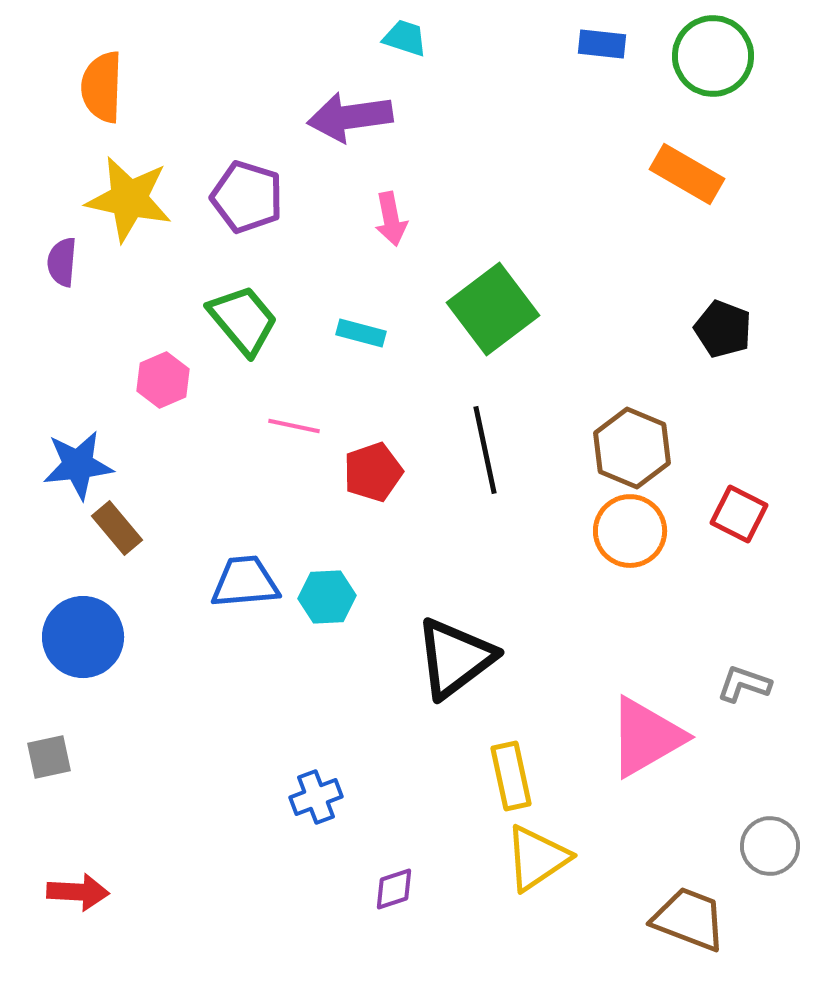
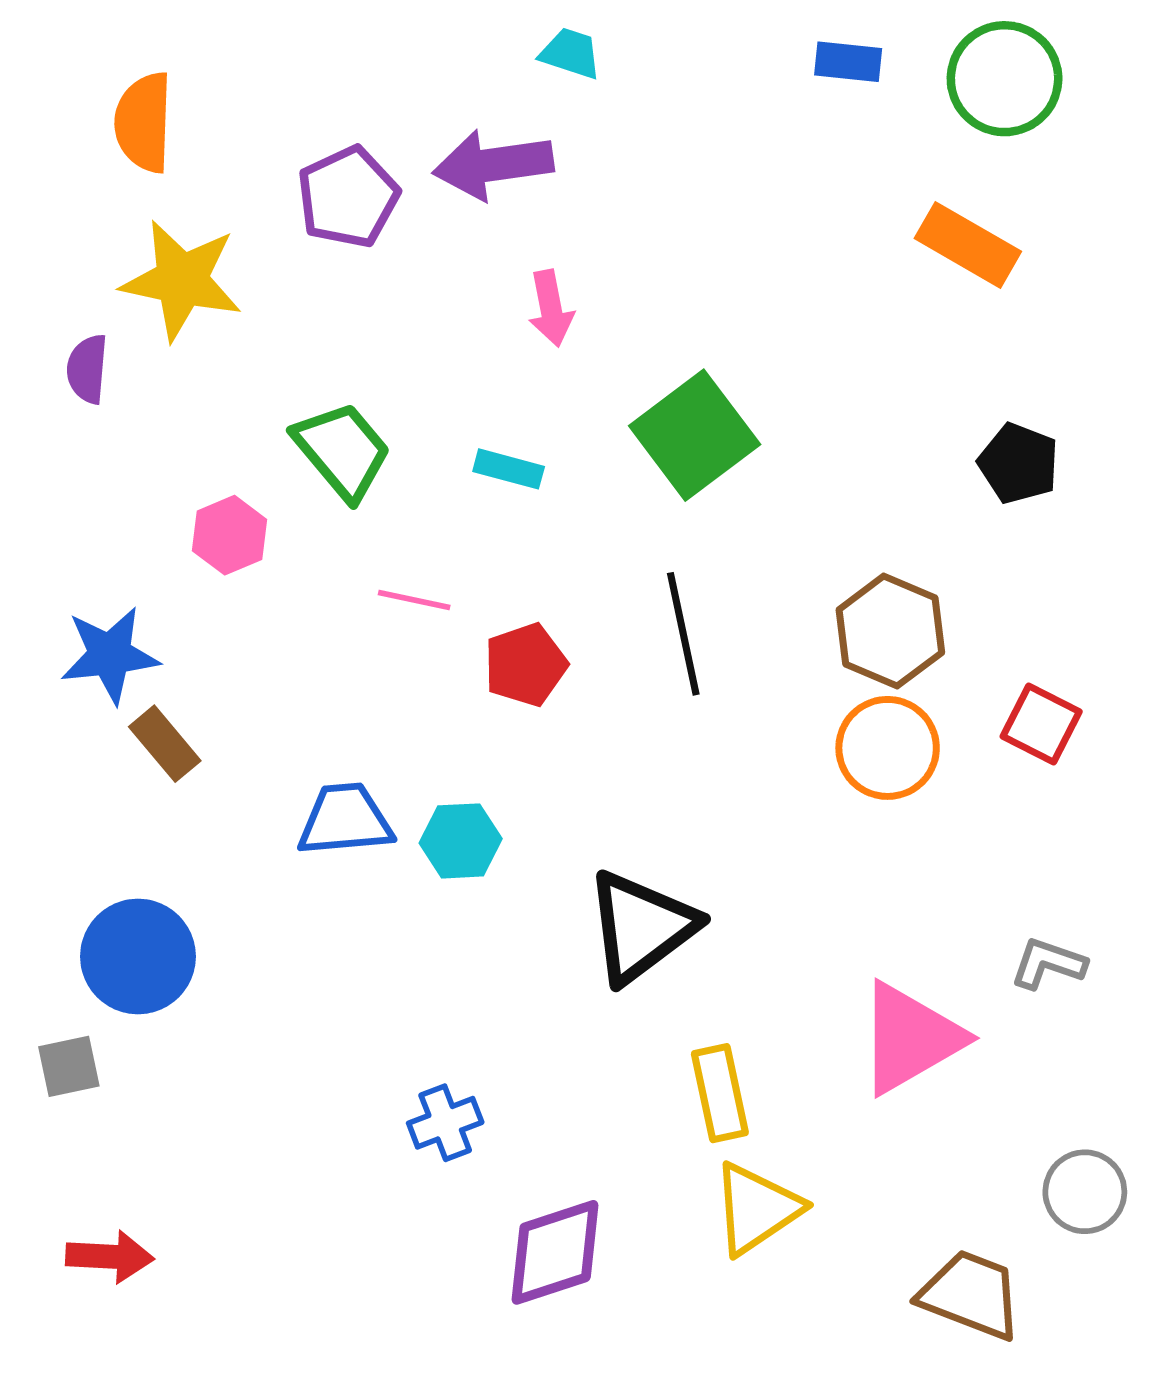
purple pentagon: (247, 197) -> (348, 197), moved, turned 30
blue circle: (83, 637) -> (138, 956), moved
purple diamond: (394, 889) -> (555, 1252), size x1.8

